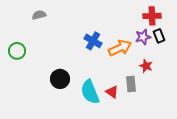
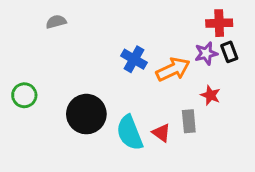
green circle: (17, 51) -> (24, 95), moved
black circle: (60, 79) -> (86, 114), size x1.4

